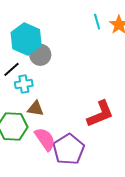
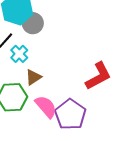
cyan cross: (24, 84) -> (19, 54), turned -30
brown triangle: (36, 109) -> (33, 77), turned -36

